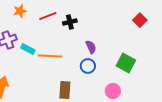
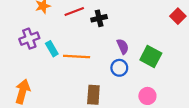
cyan rectangle: (28, 49) -> (52, 49), turned 32
green square: (126, 63) -> (151, 57), moved

